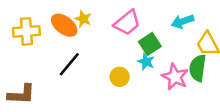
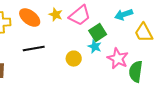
yellow star: (83, 19) -> (56, 15), moved
black line: (69, 64) -> (34, 49), turned 40
green semicircle: (198, 68) -> (136, 72), moved

